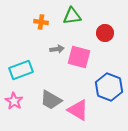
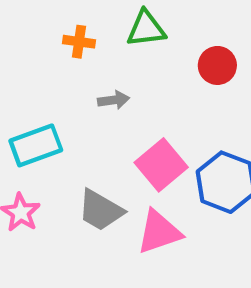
pink square: (79, 57) -> (161, 165), moved, turned 35
pink triangle: (78, 110) -> (159, 232), turned -50

